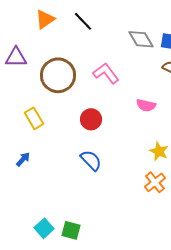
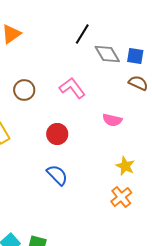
black line: (83, 21) -> (82, 34), moved, turned 75
brown circle: (58, 75) -> (24, 90), size x0.6

